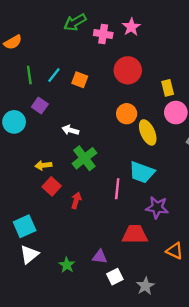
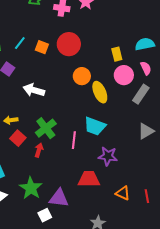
red circle: (128, 70) -> (69, 44), moved
white arrow: (70, 130) -> (34, 90), size x1.5
green cross: (84, 158) -> (46, 128), moved
purple triangle: (100, 257) -> (59, 198), size x1.5
green star: (67, 265) -> (31, 188), moved, size x1.6
white square: (115, 277) -> (45, 215), moved

